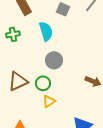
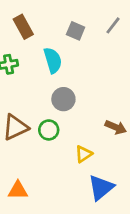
yellow triangle: (49, 101) -> (84, 154), moved

